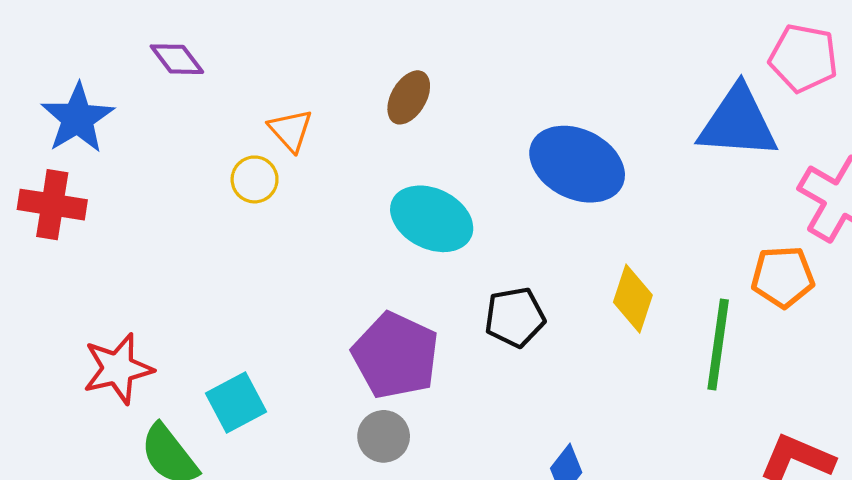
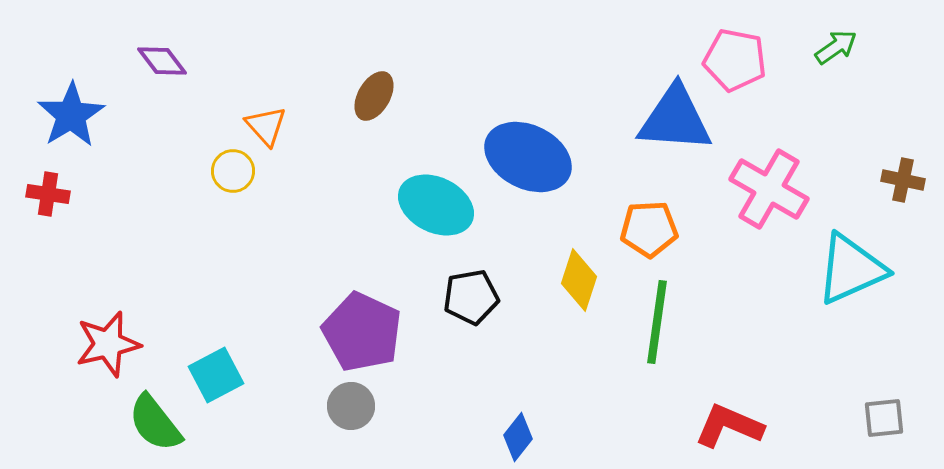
red cross: (52, 205) -> (48, 194), size x0.7
cyan ellipse: (432, 219) -> (436, 205), moved
orange pentagon: (783, 277) -> (649, 229), moved

